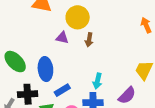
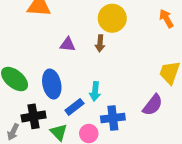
yellow circle: (78, 17) -> (112, 18), moved
cyan arrow: (97, 81) -> (95, 91), moved

